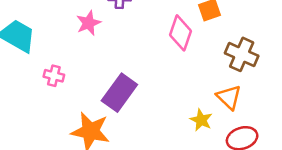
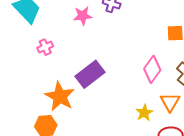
pink diamond: (180, 33) -> (152, 69), moved
pink cross: (54, 76) -> (45, 47), turned 35

